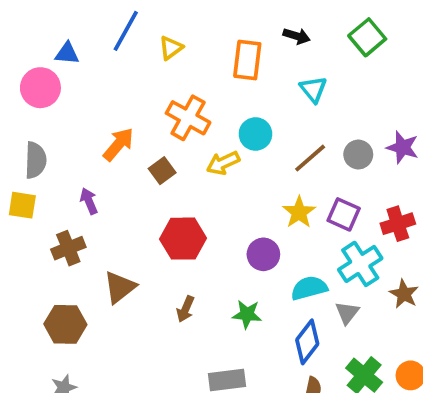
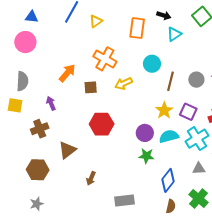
blue triangle: (67, 53) -> (32, 17), moved
cyan triangle: (313, 89) -> (174, 34), moved, turned 35
cyan circle: (255, 134) -> (152, 64), moved
brown line: (310, 158) -> (170, 81), turned -36
brown square: (162, 171) -> (91, 87), turned 32
cyan semicircle: (309, 288) -> (169, 136), moved
brown arrow: (185, 309) -> (91, 178), moved
gray triangle: (347, 313) -> (199, 169), moved, turned 48
green star: (247, 314) -> (146, 156), moved

